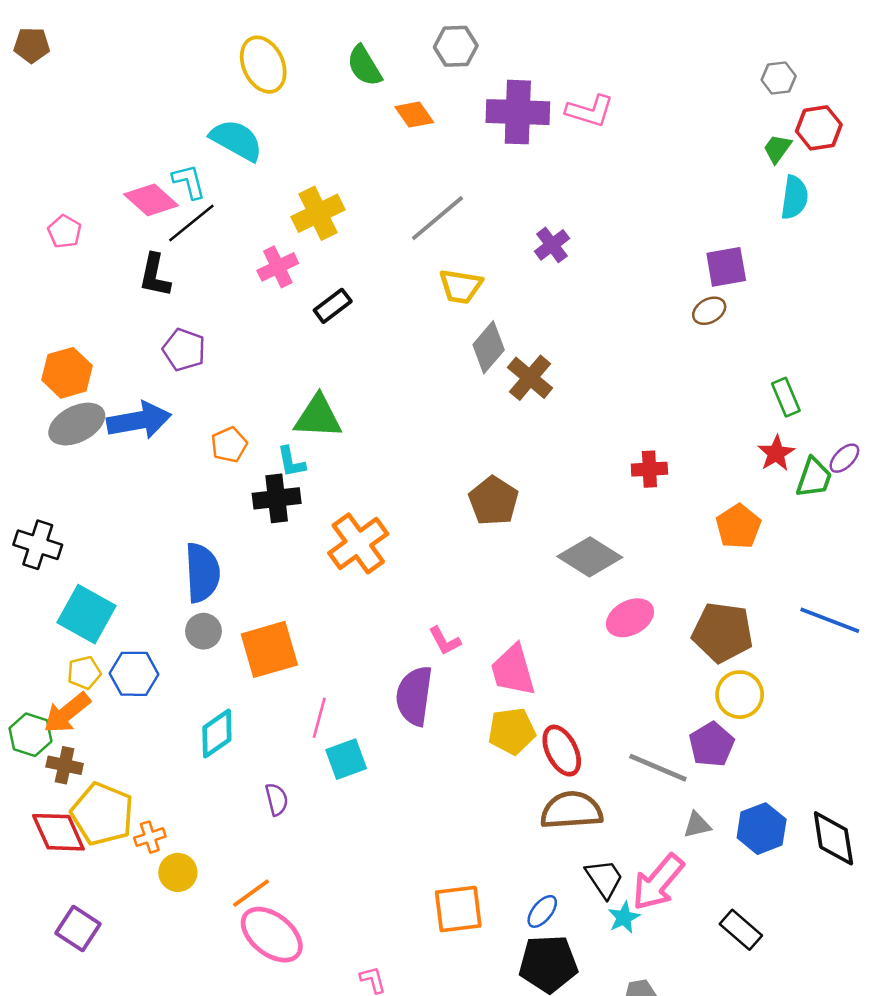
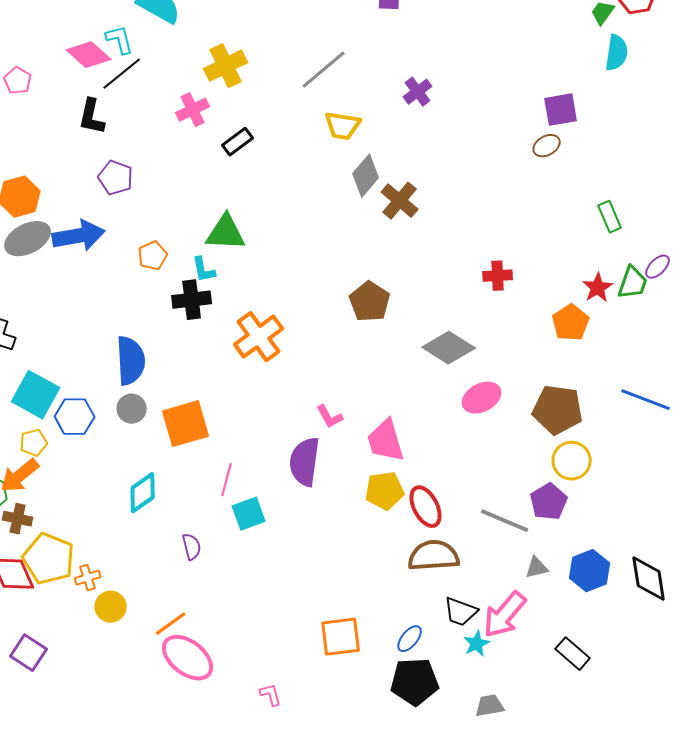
red star: (776, 453) -> (598, 288), moved
blue hexagon: (134, 674) -> (75, 417), moved
black trapezoid: (604, 879) -> (461, 612), turned 144

